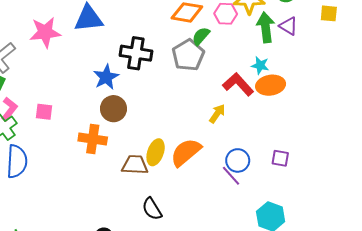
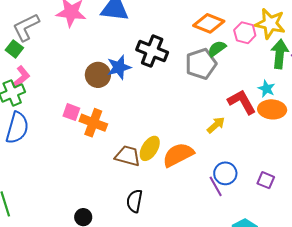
brown circle: (113, 109) -> (98, 75), moved
pink square: (44, 112) -> (71, 112), moved
black semicircle: (152, 209) -> (134, 201), turned 30

